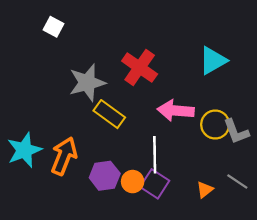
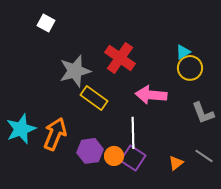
cyan triangle: (213, 61) -> (183, 52), size x0.6
yellow circle: (215, 125) -> (190, 68), moved

